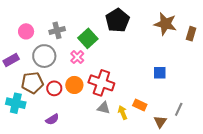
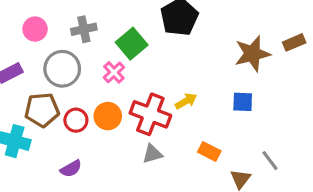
brown star: (165, 24) -> (252, 54), moved, turned -30
brown rectangle: (191, 34) -> (294, 42), turned 48
gray triangle: (104, 108) -> (152, 154), turned -32
gray line: (179, 109) -> (270, 161), turned -64
yellow arrow: (123, 113) -> (186, 101), moved, turned 80

